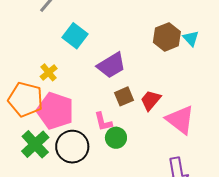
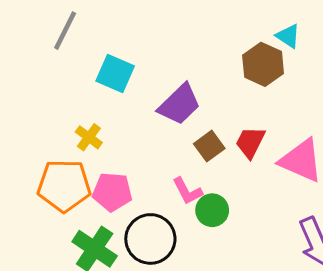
brown hexagon: (167, 37) -> (263, 64), moved
pink pentagon: (55, 111) -> (112, 192), size x0.7

